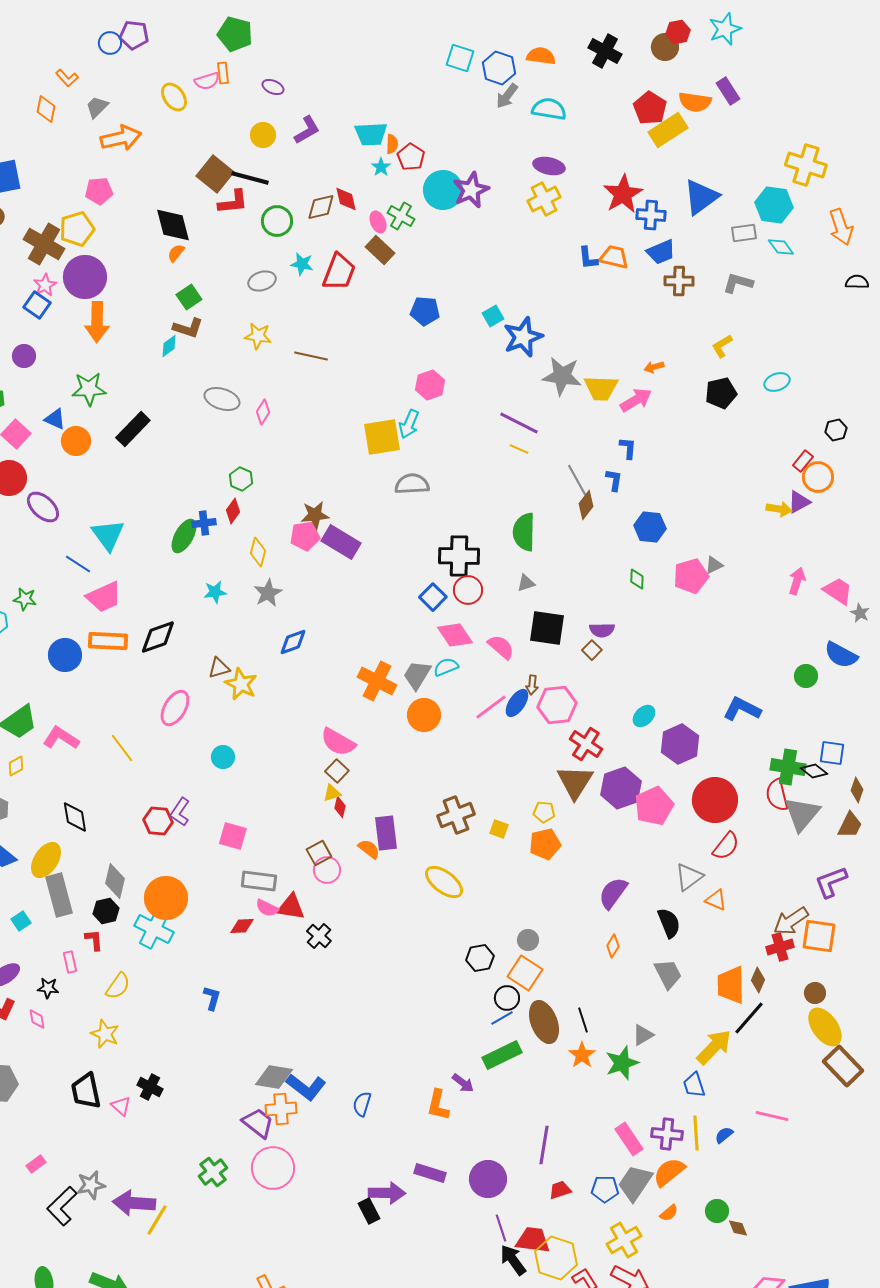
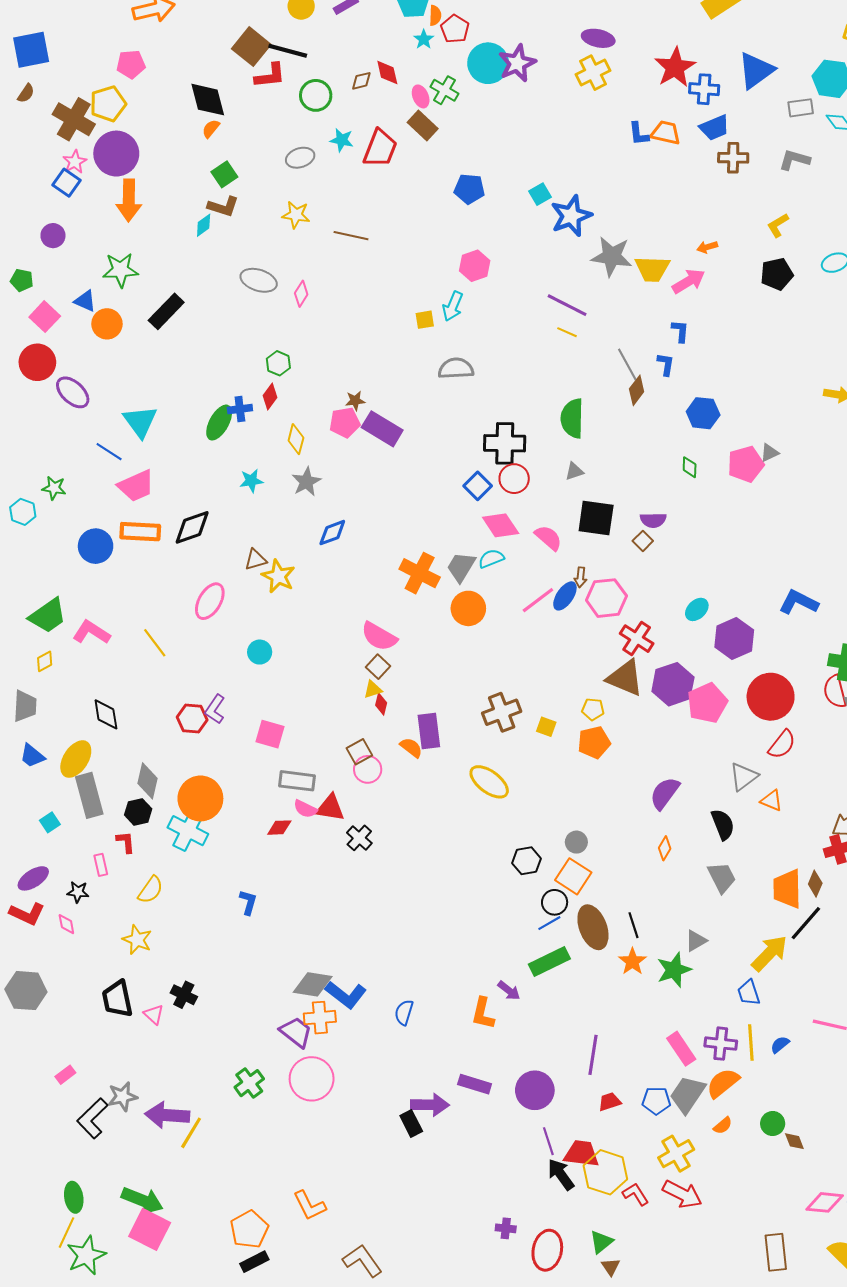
brown diamond: (321, 207) -> (361, 81), size x0.7
yellow square: (382, 437) -> (425, 320), size x0.5
brown star: (315, 515) -> (355, 401), size x0.7
brown triangle: (575, 782) -> (625, 678), turned -39

